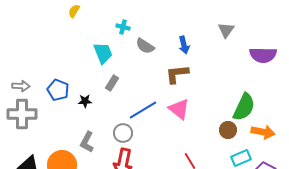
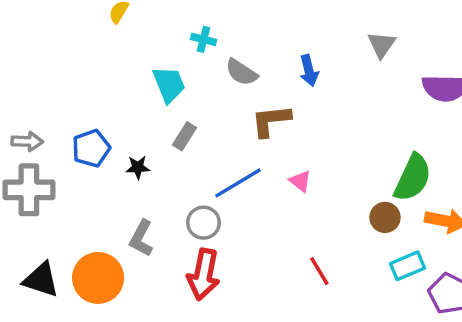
brown L-shape: (177, 74) -> (271, 121), moved
blue pentagon: (58, 90) -> (91, 148), turned 30
pink triangle: (179, 109) -> (300, 181), size x0.6

